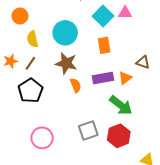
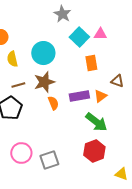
orange rectangle: (104, 45) -> (91, 63), moved
brown line: (30, 63) -> (18, 85), moved, turned 40
brown star: (66, 63) -> (44, 82), turned -30
gray square: (88, 131) -> (49, 160), moved

